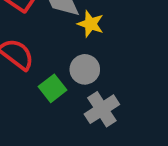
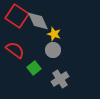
gray circle: (85, 69) -> (53, 50), moved

